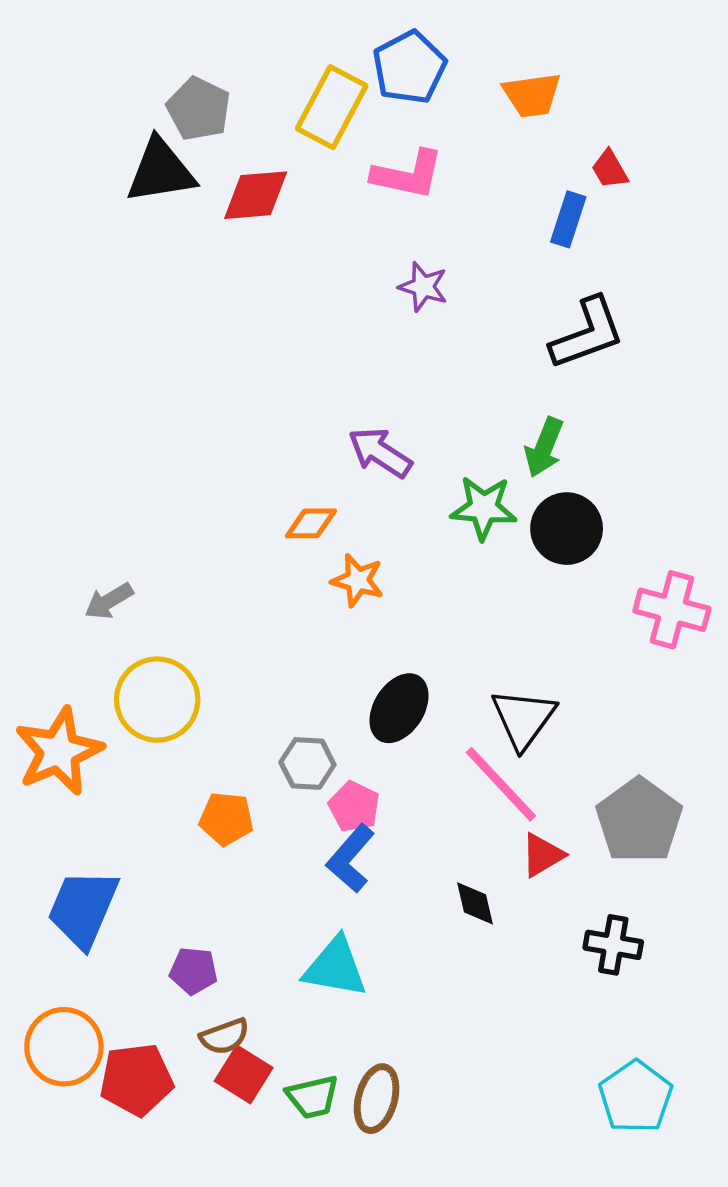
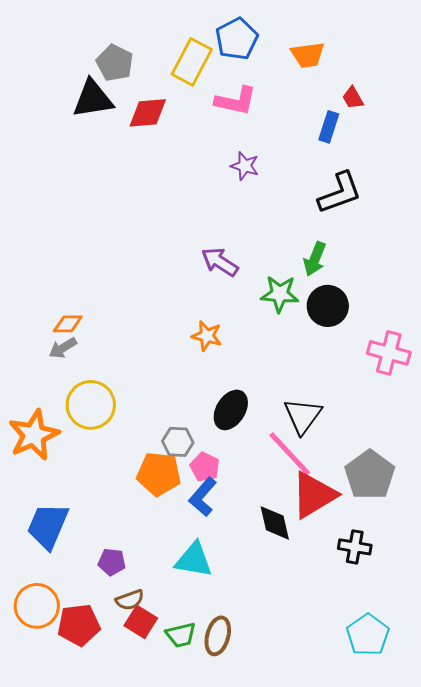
orange diamond: (311, 523) -> (68, 324), moved
orange pentagon: (226, 819) -> (159, 474), moved, size x1.4
red triangle: (542, 855) -> (314, 495), size x1.8
black diamond: (475, 903) -> (275, 523), size x1.4

